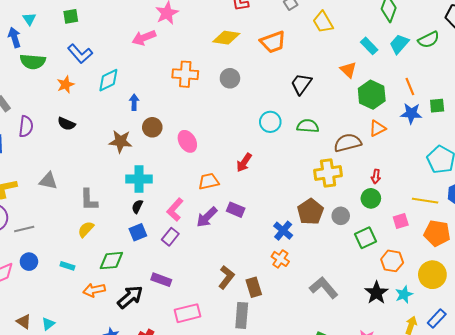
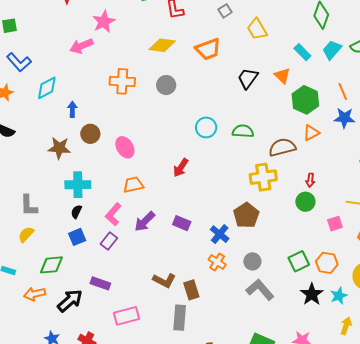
black trapezoid: (301, 84) -> (248, 78), moved
orange trapezoid: (209, 181) -> (133, 185), moved
purple rectangle: (236, 210) -> (182, 223), moved
gray circle: (341, 216) -> (252, 261), moved
green square: (365, 238) -> (299, 261), moved
brown L-shape: (226, 277) -> (164, 280), turned 80

